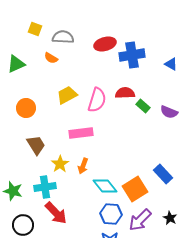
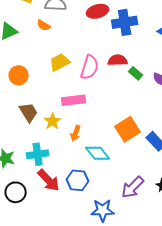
yellow star: (60, 164) -> (53, 121), moved
orange square: (135, 189) -> (128, 129), moved
blue hexagon: (111, 214) -> (78, 180), moved

